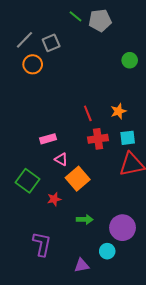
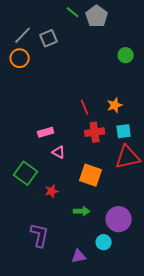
gray pentagon: (100, 20) -> (97, 16), turned -30
orange circle: (33, 64) -> (20, 58), moved
orange square: (78, 179) -> (91, 175), moved, turned -30

